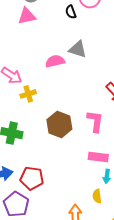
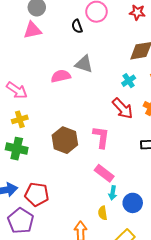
yellow cross: (28, 94) -> (20, 119), moved
pink rectangle: (98, 157) -> (104, 173), turned 30

